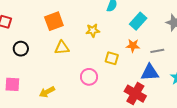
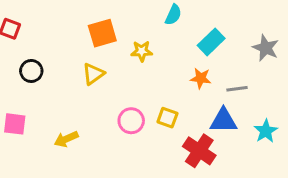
orange square: (54, 21) -> (102, 33), moved
yellow triangle: (62, 48) -> (93, 74), turned -35
yellow square: (112, 58) -> (167, 118), moved

